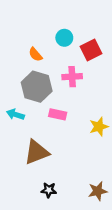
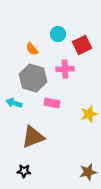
black star: (49, 190) -> (24, 171), moved

